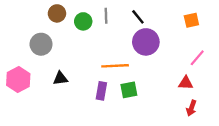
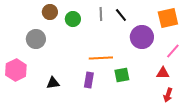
gray line: (106, 16) -> (101, 14), moved
orange square: (191, 20) -> (168, 18), size x1.5
purple circle: (146, 42) -> (142, 37), moved
black triangle: (60, 78) -> (53, 83), moved
green square: (129, 90) -> (122, 75), moved

